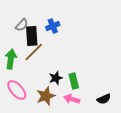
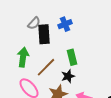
brown line: (34, 52) -> (46, 67), moved
green rectangle: (74, 81) -> (72, 57), moved

